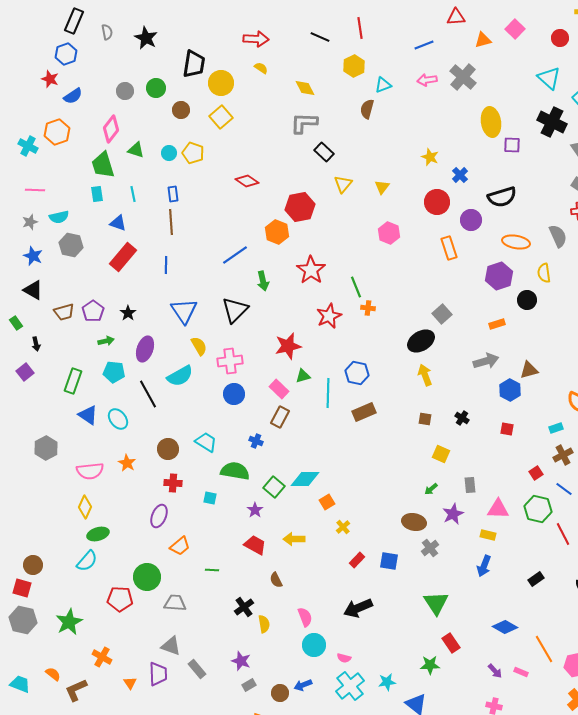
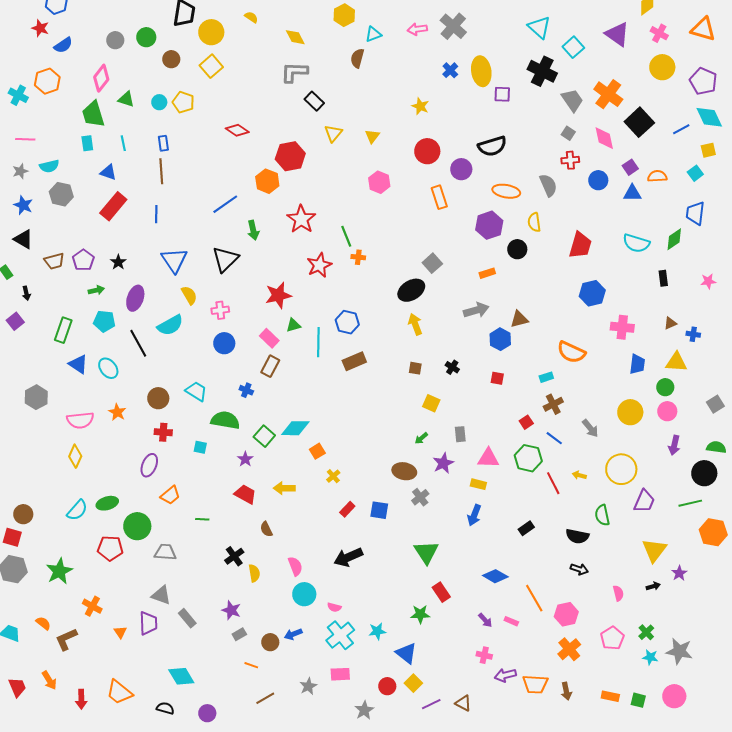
blue cross: (460, 175) -> (450, 70), moved
pink cross: (230, 361) -> (220, 310), size x0.7
green ellipse: (98, 534) -> (107, 503), moved

